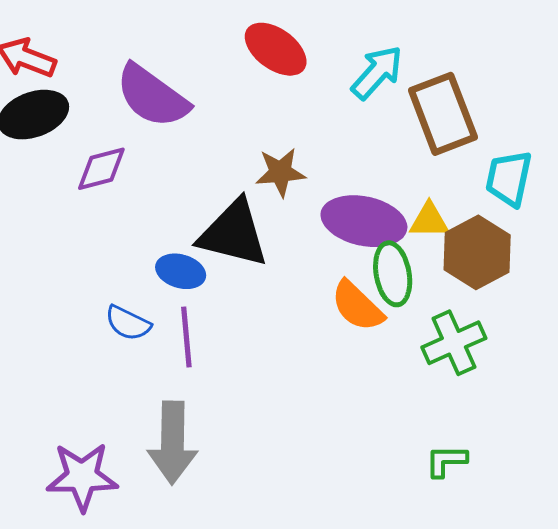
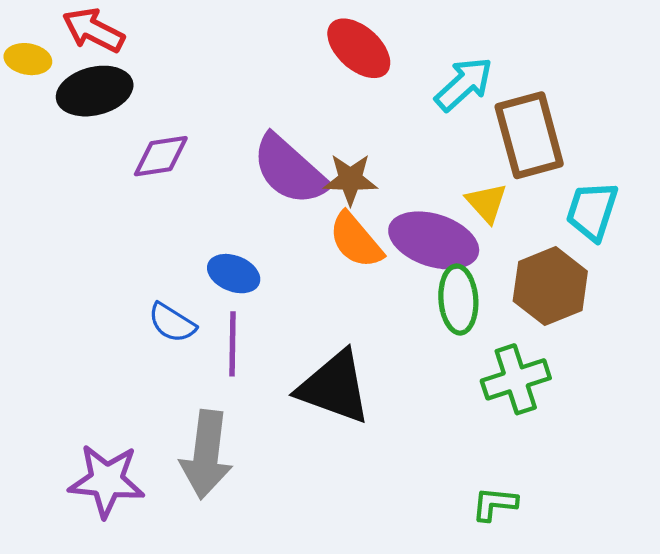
purple semicircle: (152, 96) -> (290, 170), moved
yellow triangle: (429, 220) -> (487, 203), moved, turned 42
black triangle: (234, 234) -> (334, 387), moved
orange semicircle: (357, 306) -> (356, 240), moved

